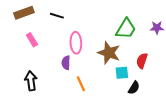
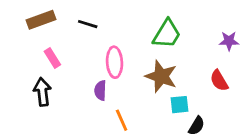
green trapezoid: (126, 29) -> (167, 34), moved
red semicircle: (142, 61) -> (219, 81), moved, turned -49
black arrow: (31, 81) -> (42, 92), moved

